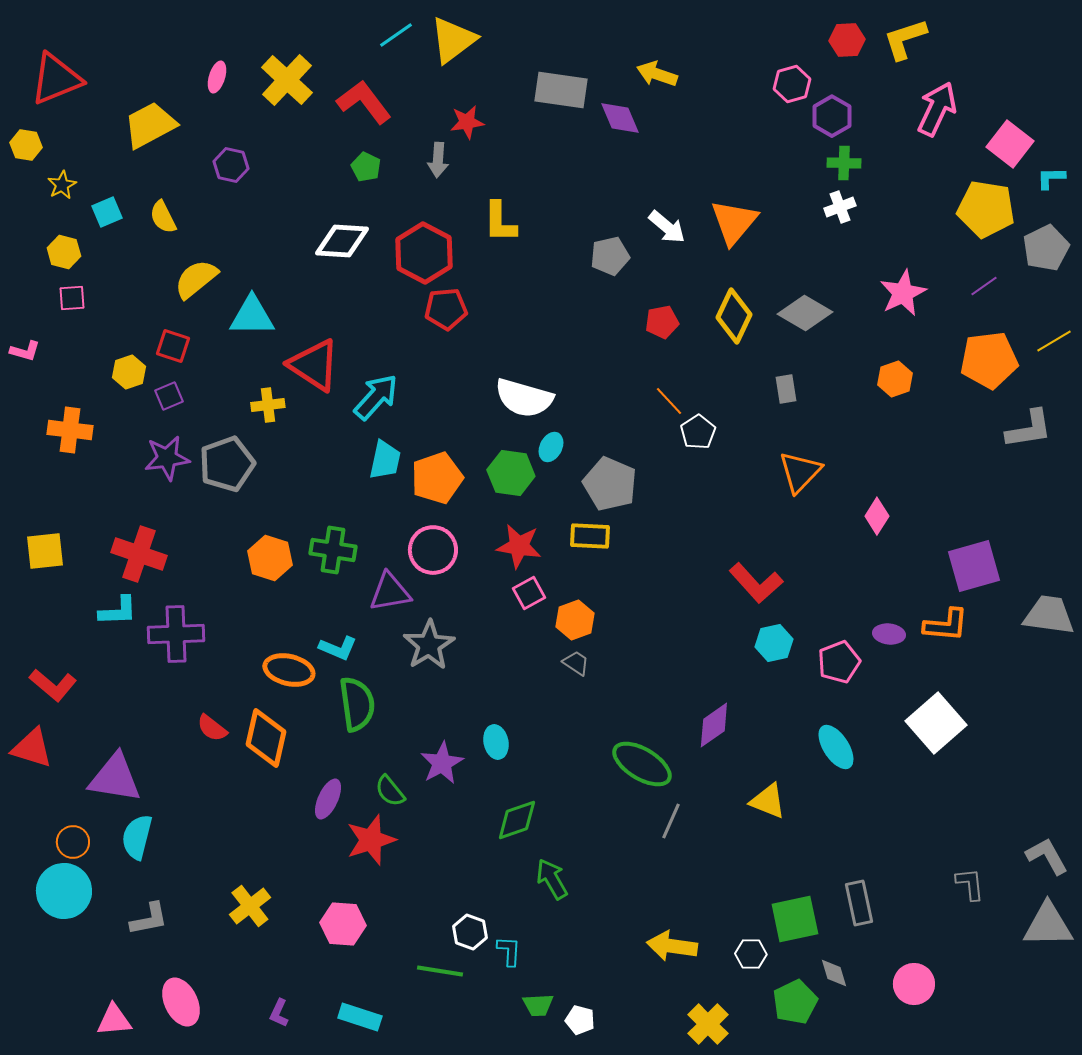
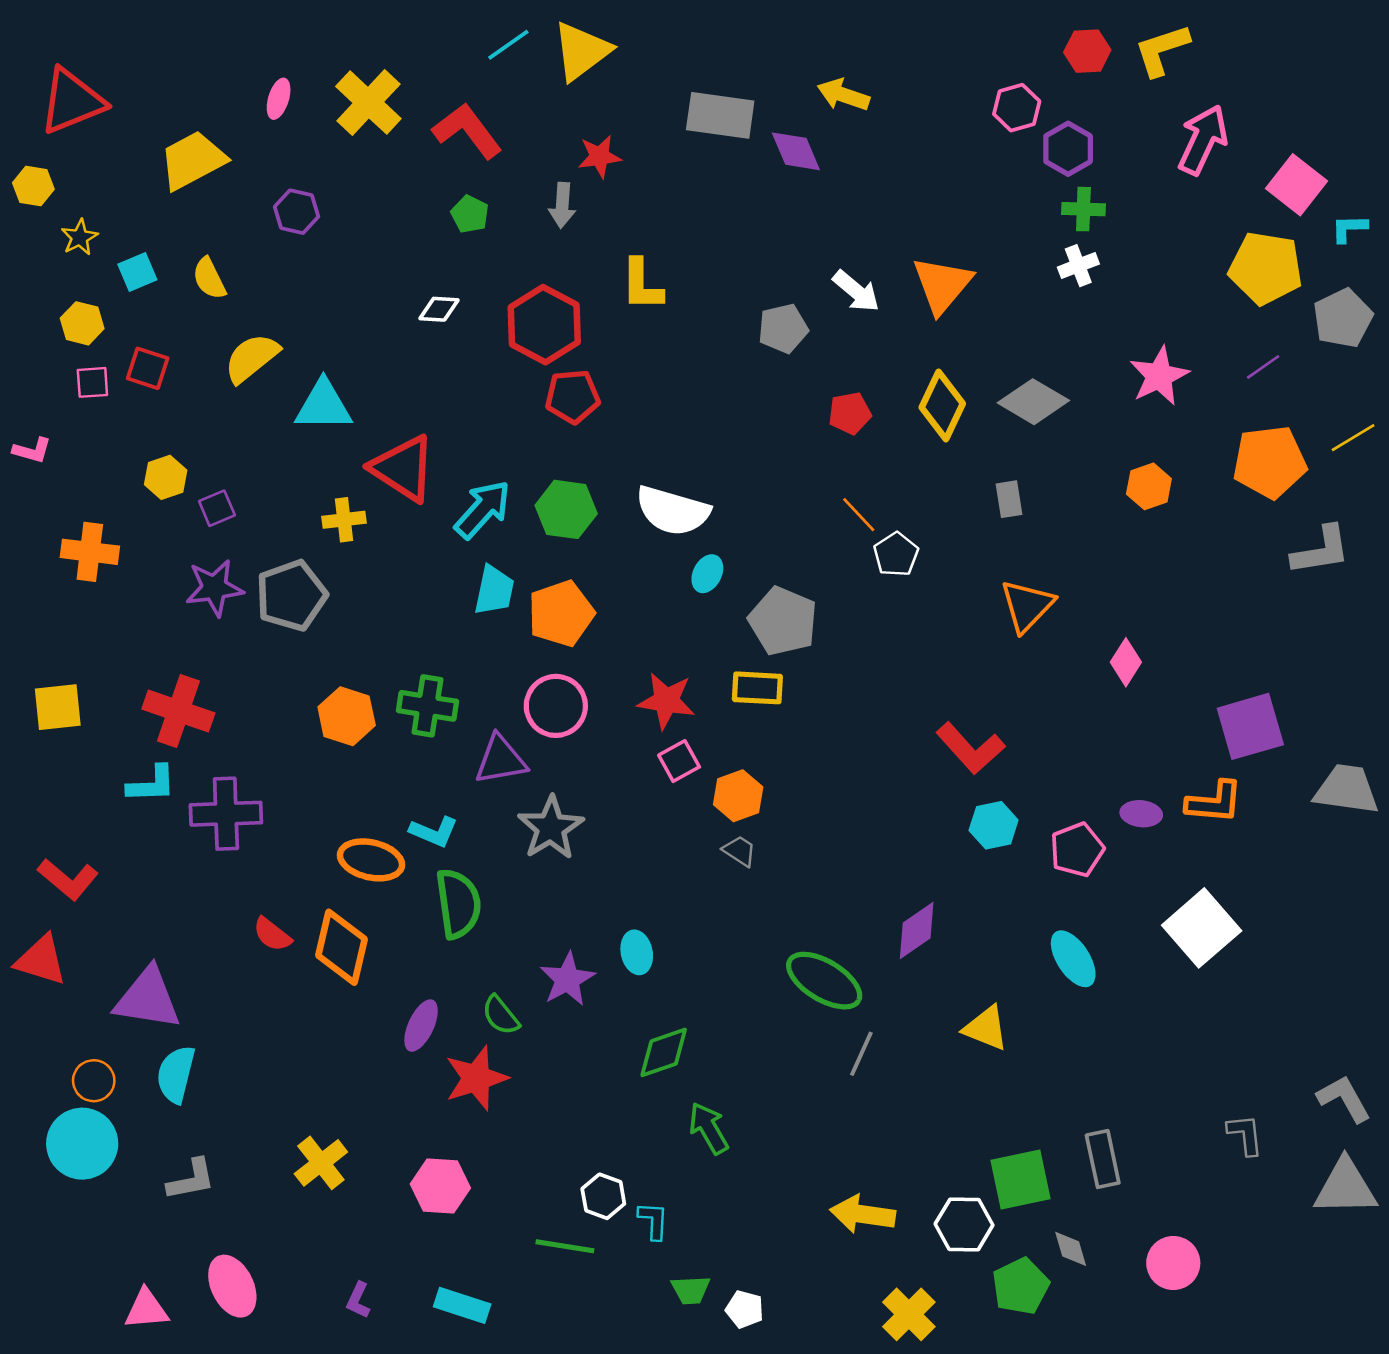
white diamond: (342, 241) -> (439, 309), size x0.6
red square: (173, 346) -> (148, 368), moved
green hexagon: (511, 473) -> (566, 509), moved
white hexagon: (751, 954) -> (964, 1224), size x1.4

